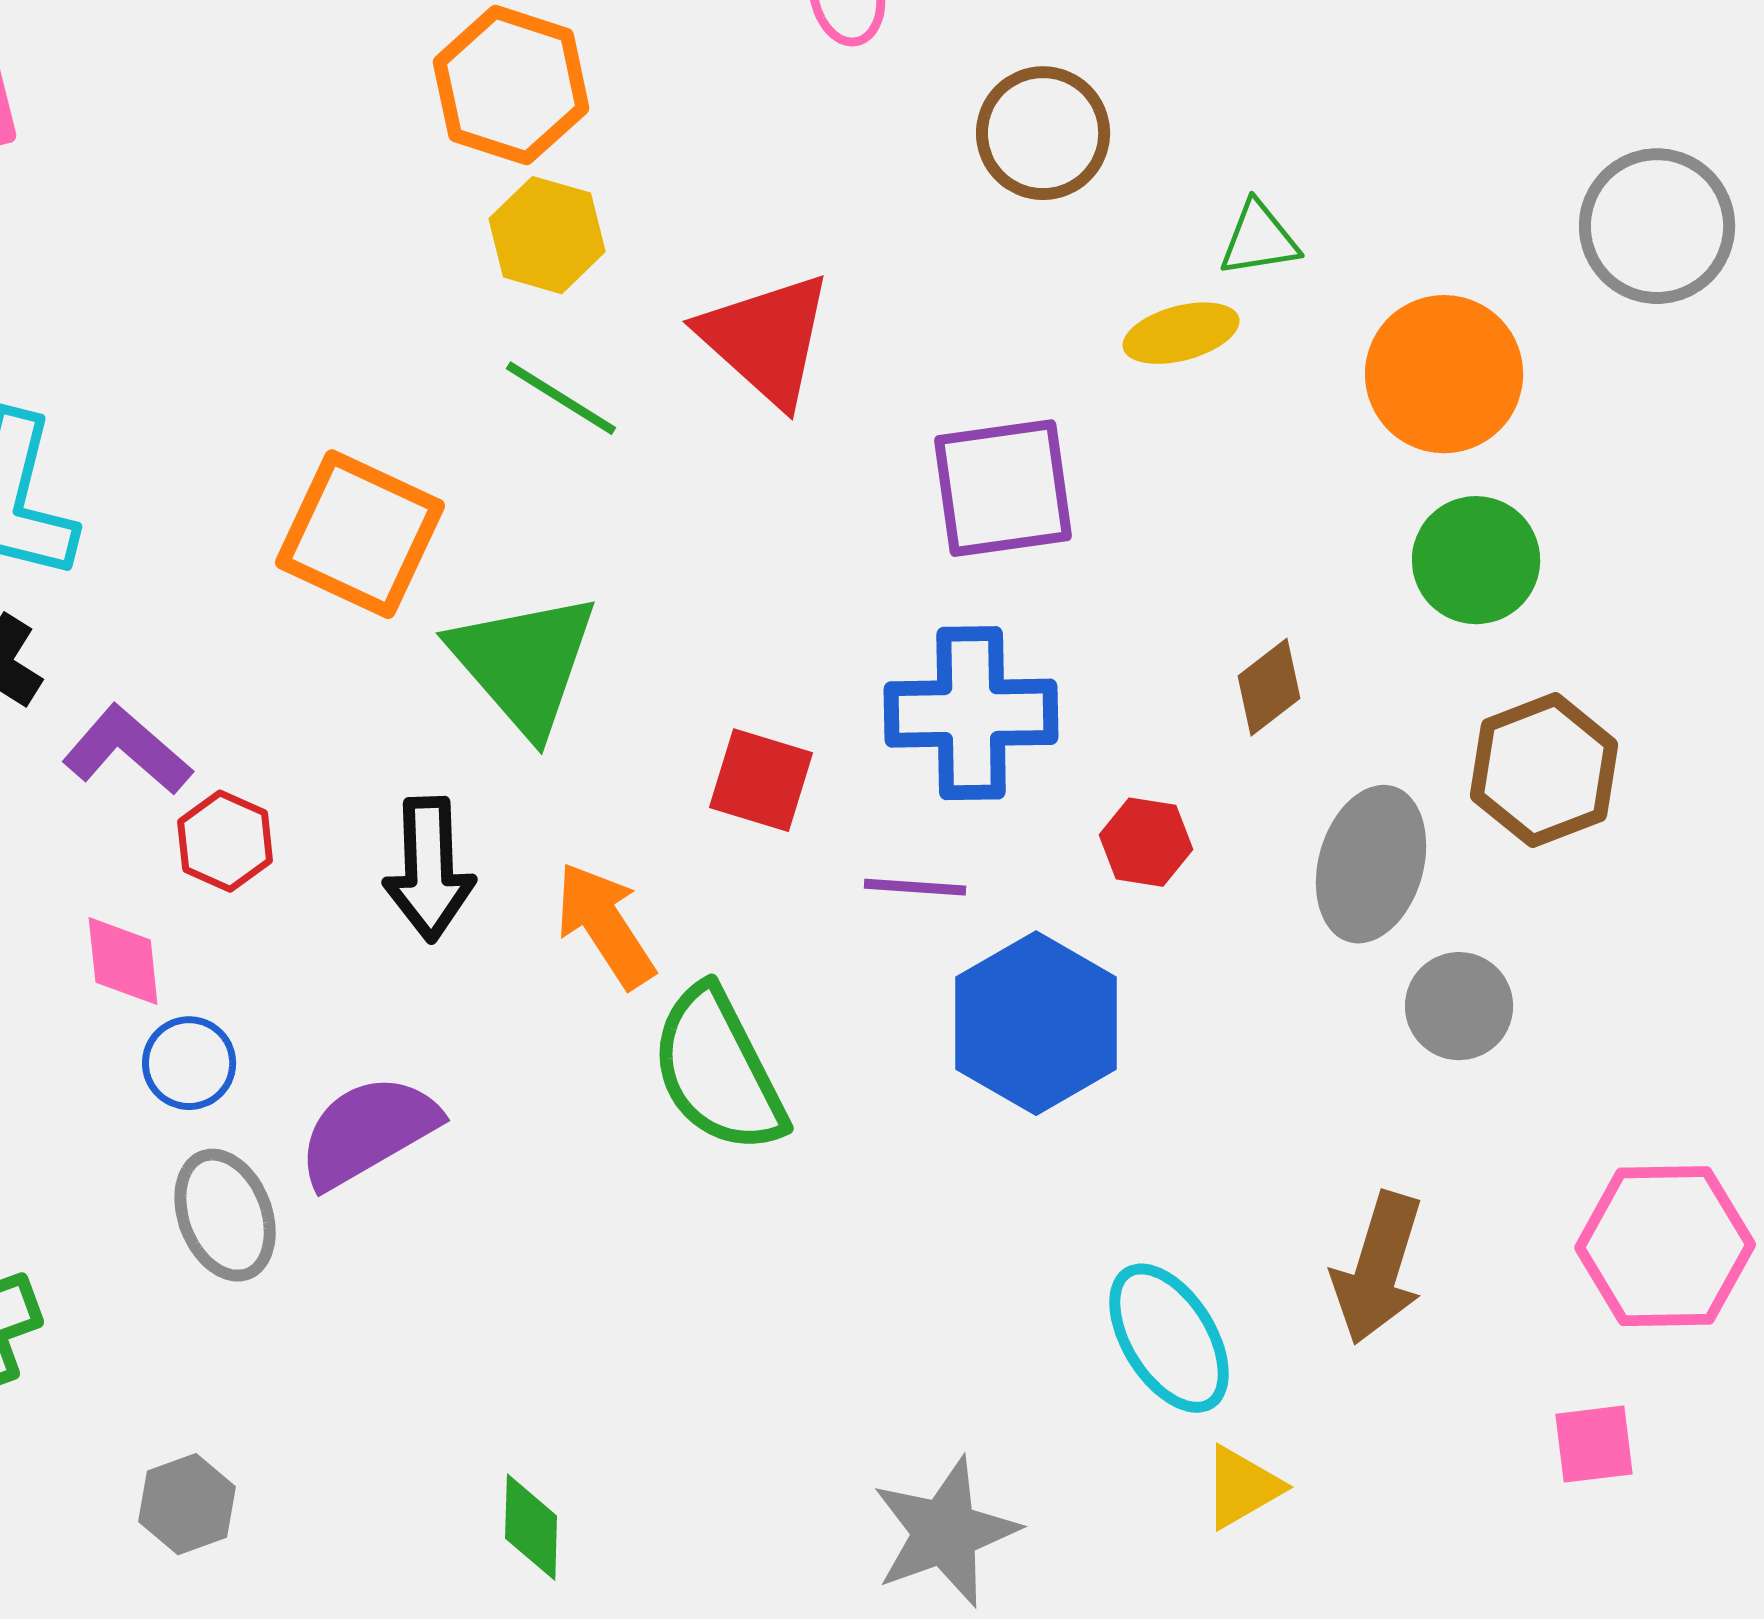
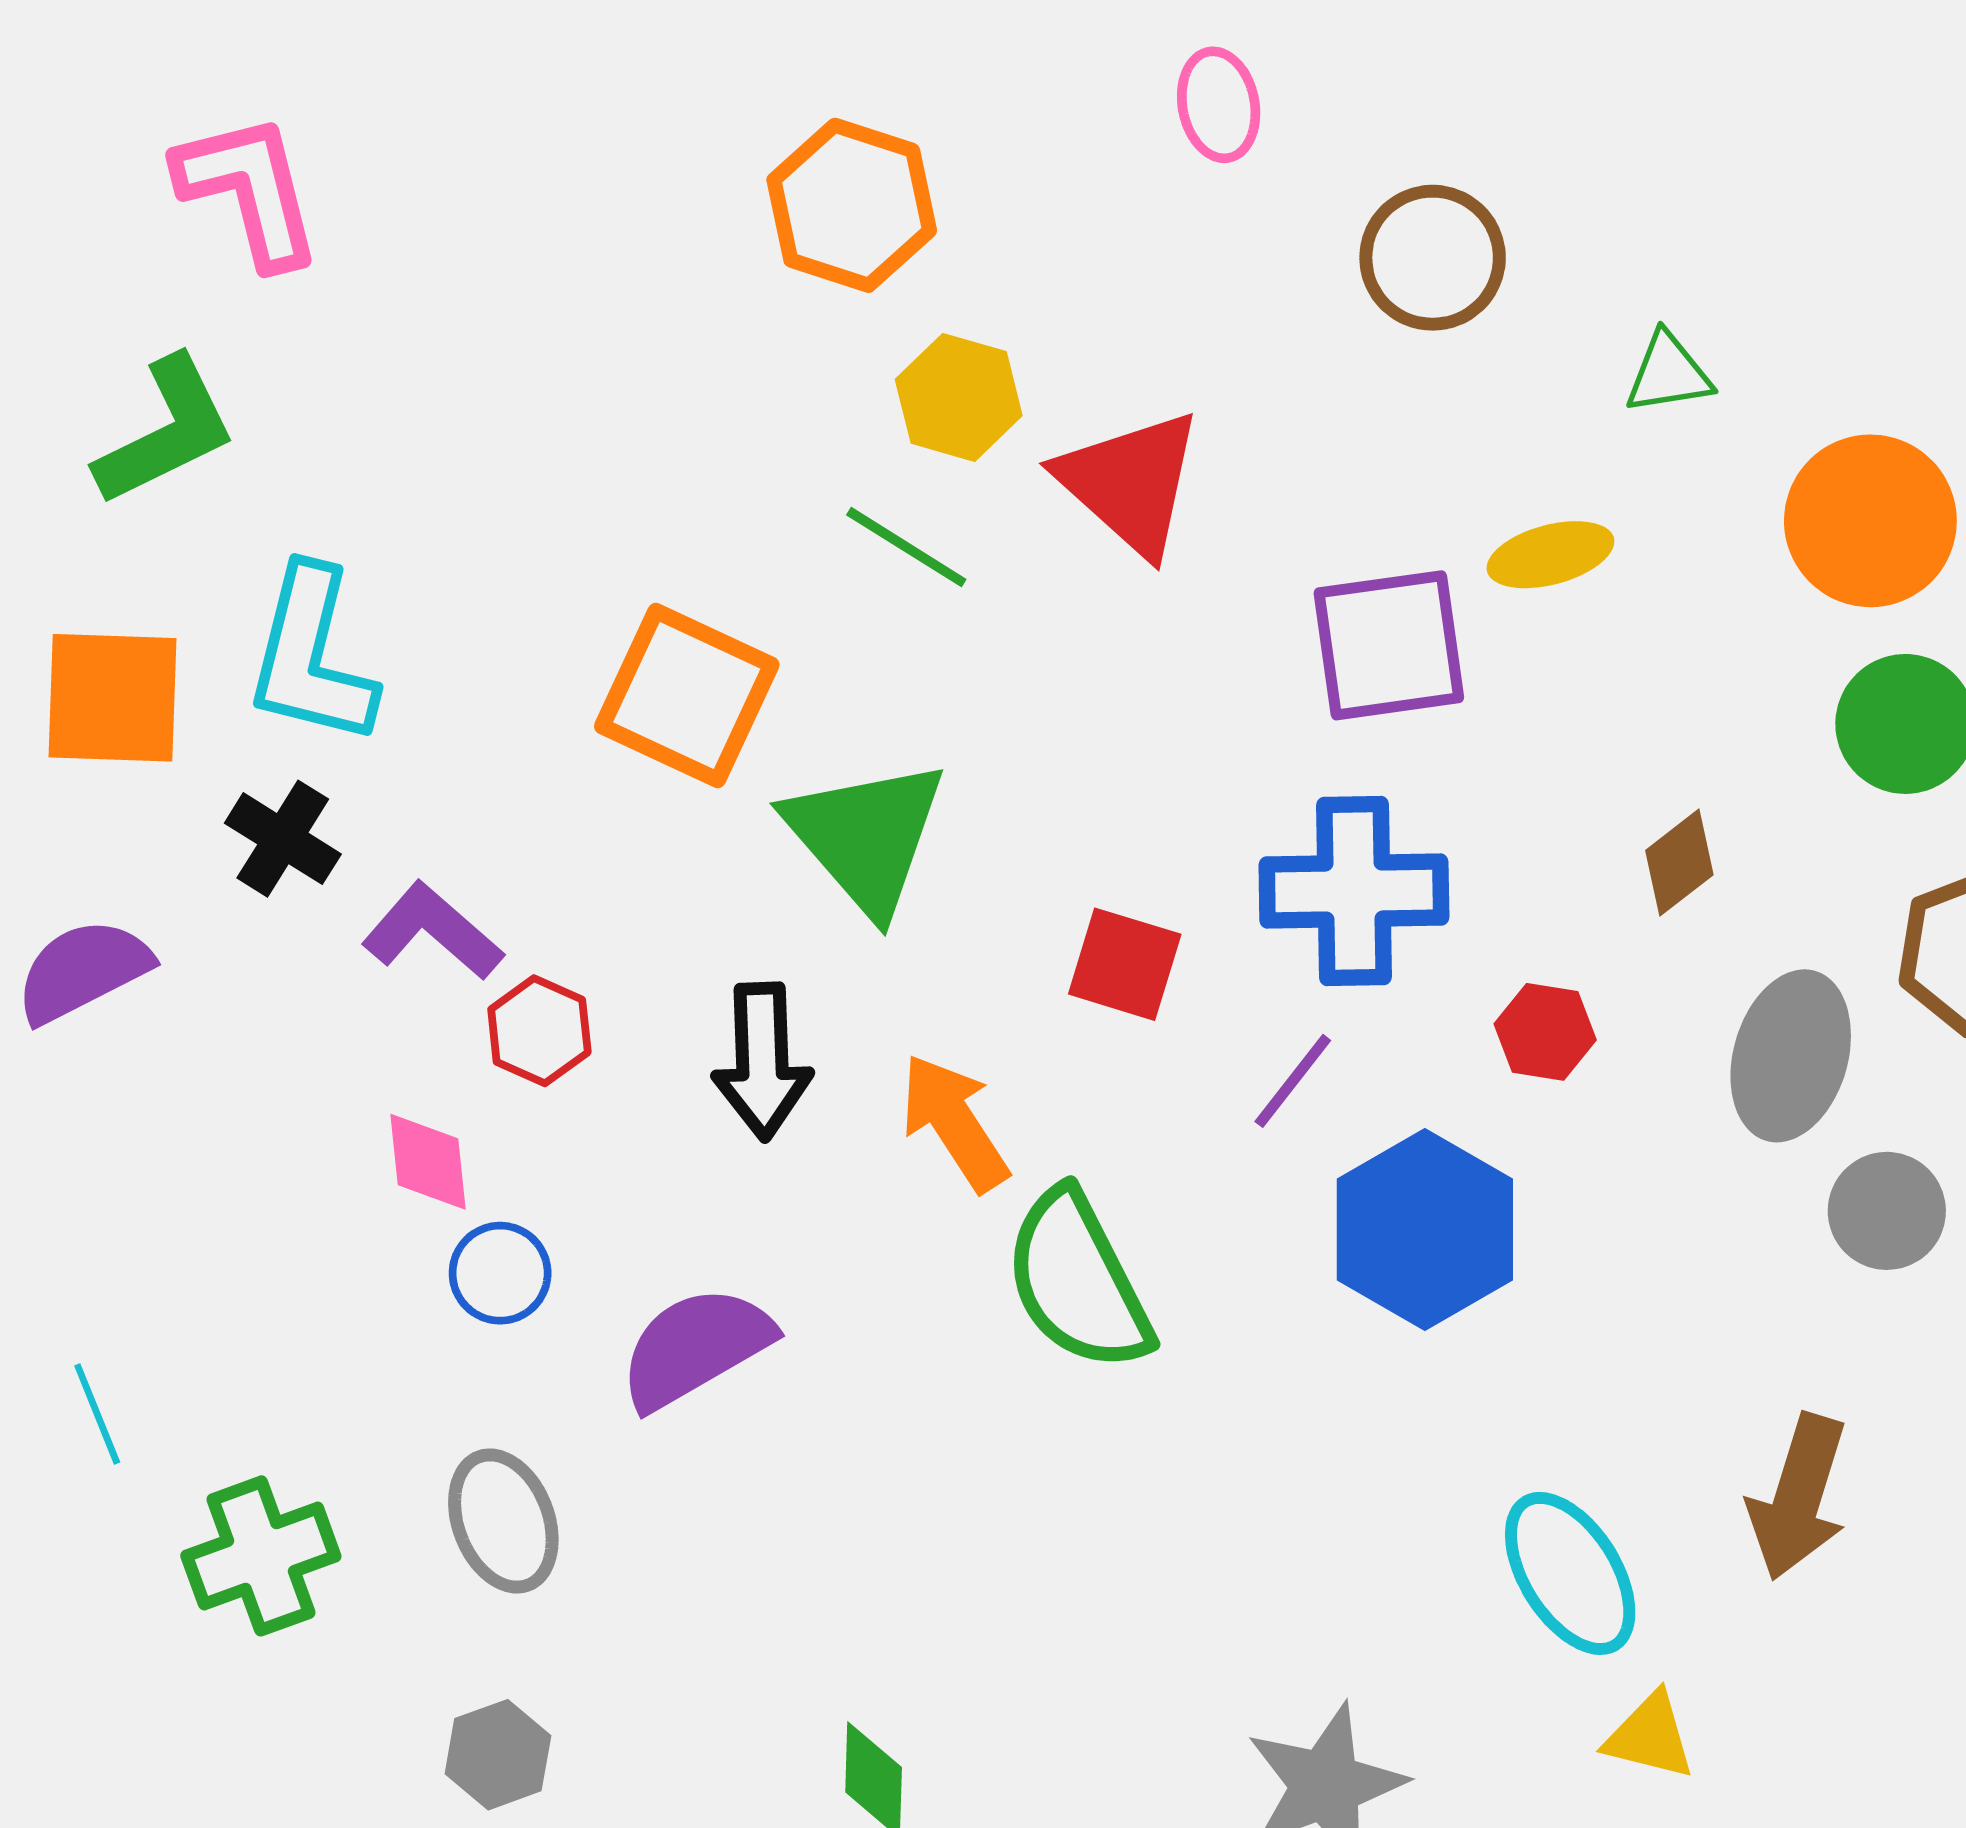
yellow hexagon: (547, 235) -> (959, 397), moved
yellow ellipse: (1181, 333) -> (1550, 555), moved
purple line: (915, 887) -> (1293, 1081), turned -56
gray ellipse: (225, 1215) -> (503, 1521), moved
yellow triangle: (1242, 1487) -> (1650, 1736), turned 44

